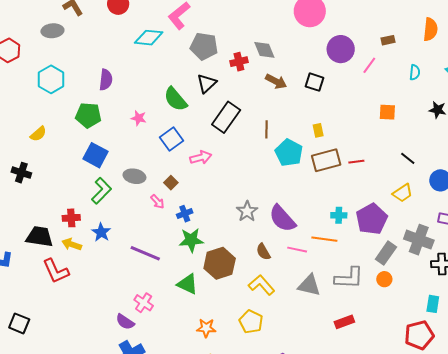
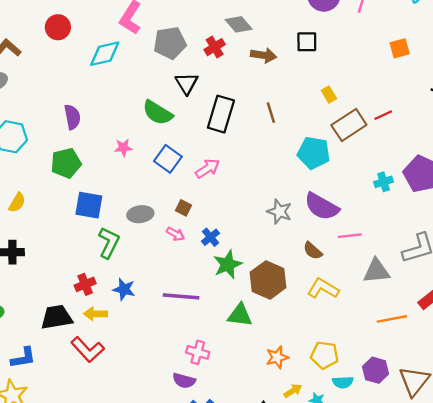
cyan pentagon: (289, 153) -> (314, 153), moved
orange line: (324, 239) -> (392, 319), moved
yellow pentagon: (251, 322) -> (324, 355), moved

